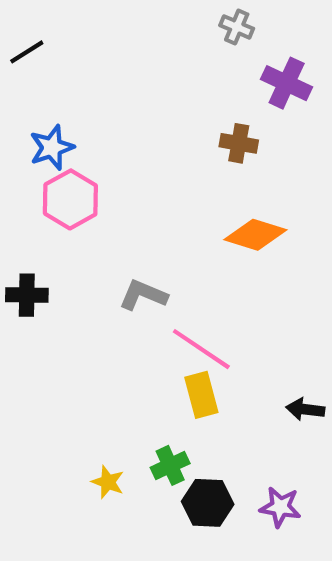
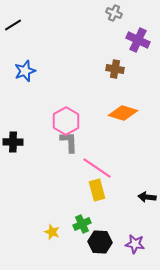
pink hexagon: (70, 199) -> (66, 121), moved
gray L-shape: (143, 295) -> (69, 142), turned 65

